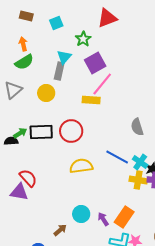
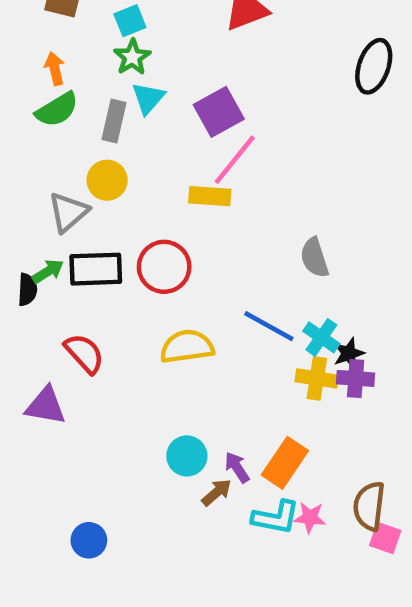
green star: (83, 39) -> (132, 57), moved
gray rectangle: (59, 71) -> (114, 121), moved
gray triangle: (13, 90) -> (68, 212), moved
black semicircle: (11, 141) -> (27, 290), turned 96
red semicircle: (28, 178) -> (84, 353), moved
brown arrow: (60, 230) -> (217, 492), moved

